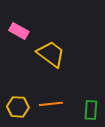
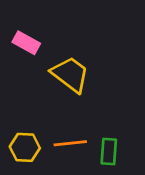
green rectangle: (91, 110) -> (109, 151), moved

